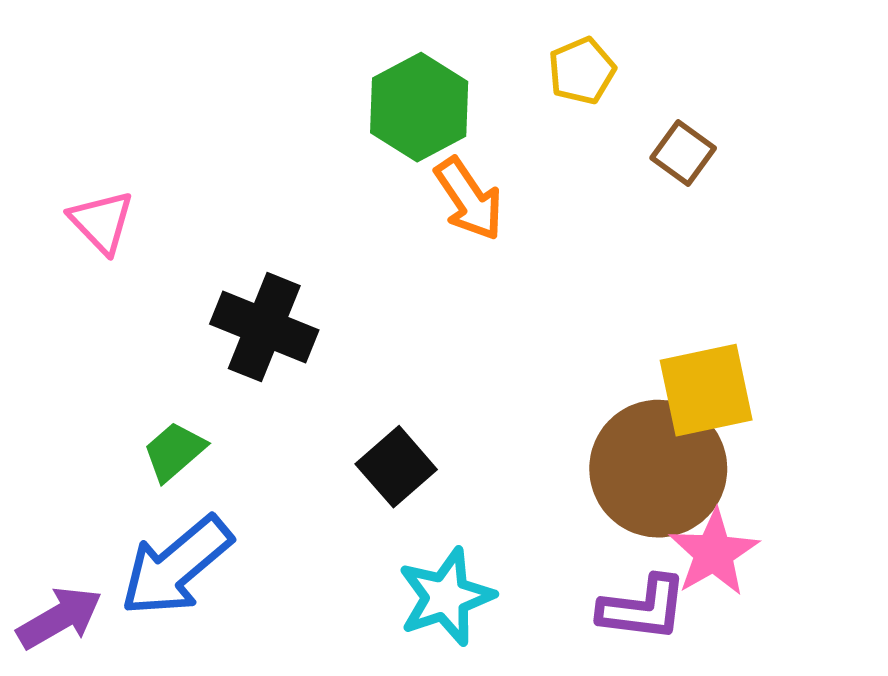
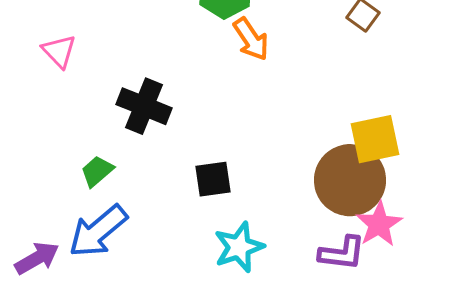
black square: (396, 467) -> (213, 179), turned 33

